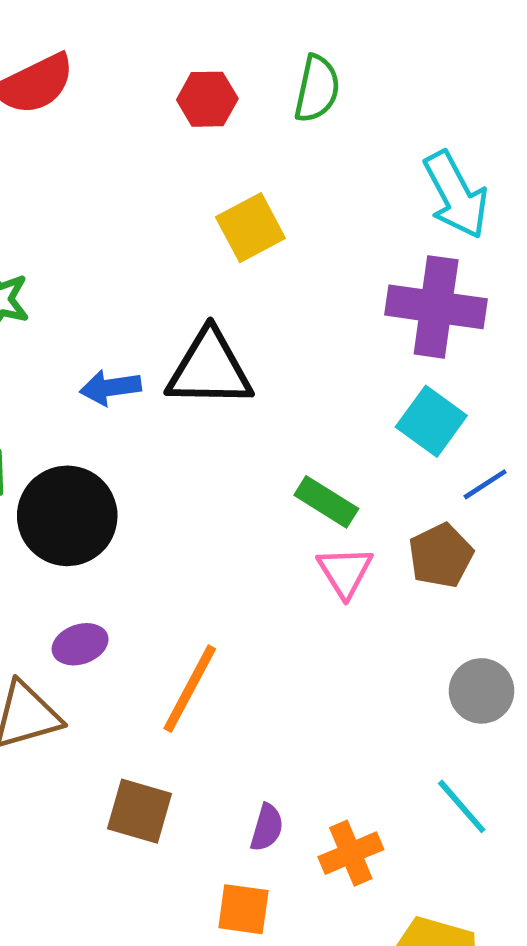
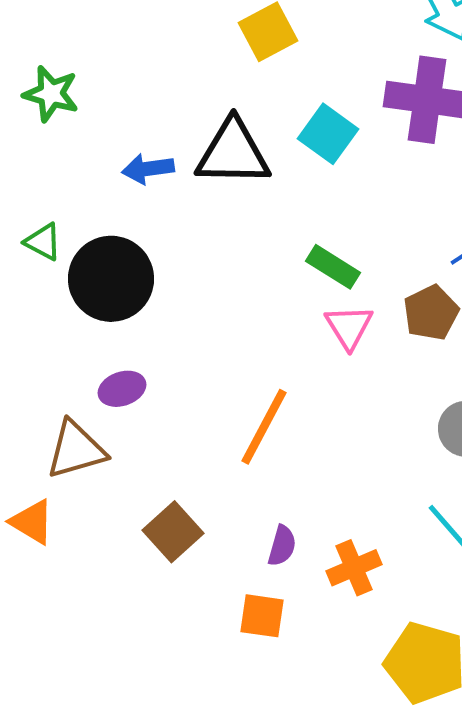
cyan square: (431, 421) -> (328, 134), moved
orange line: (190, 689) -> (264, 427), moved
brown square: (140, 811) -> (173, 532), turned 32

